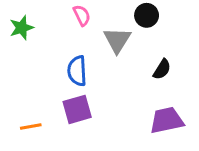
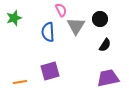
pink semicircle: (82, 15) -> (61, 10), moved
black circle: (147, 15) -> (100, 19), moved
blue semicircle: (77, 71) -> (48, 32), moved

